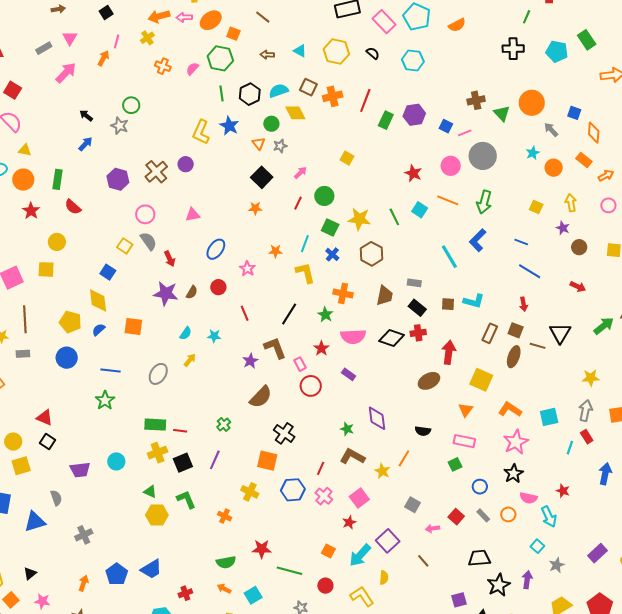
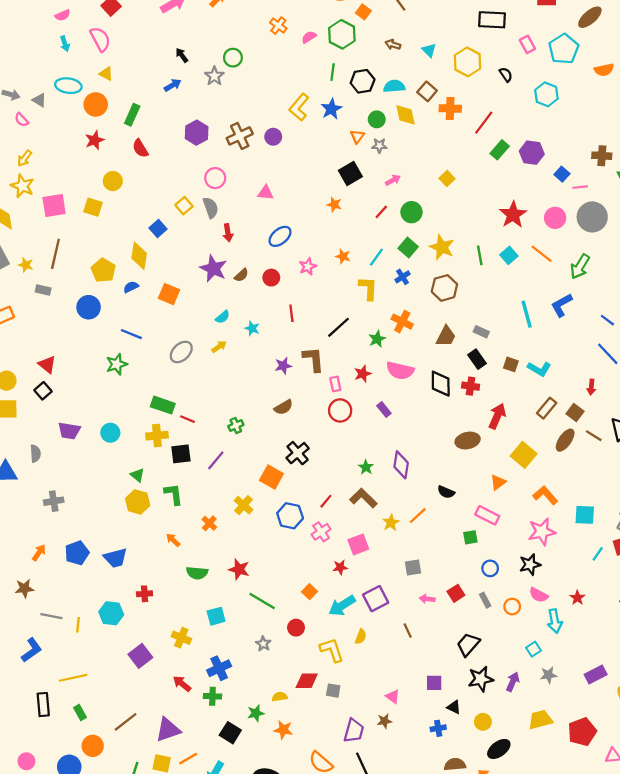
pink rectangle: (384, 22) -> (527, 44), size x0.7
red star: (413, 173) -> (513, 215), size x1.4
black diamond: (392, 338) -> (441, 384), turned 55
brown semicircle: (261, 397) -> (283, 407), size x0.7
gray square: (413, 505) -> (413, 568), turned 35
black trapezoid: (479, 558) -> (468, 644), turned -60
orange arrow: (224, 589) -> (173, 540), moved

